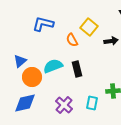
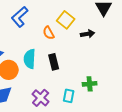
blue L-shape: (43, 24) -> (20, 17), turned -55
cyan semicircle: (53, 66) -> (30, 59), turned -66

